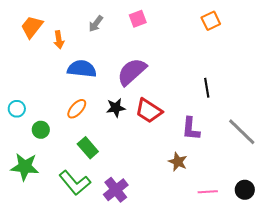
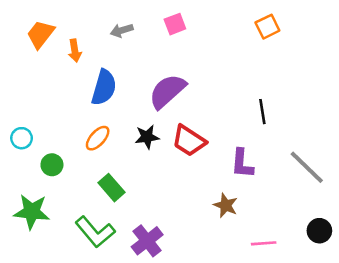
gray arrow: (96, 24) -> (122, 30), turned 36
blue semicircle: (82, 69) -> (104, 87), turned 100
black circle: (245, 190) -> (319, 231), moved

